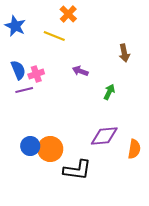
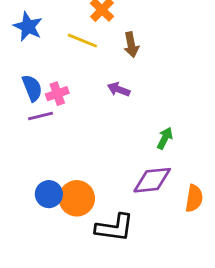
brown arrow: (124, 53) -> (131, 45), moved
green arrow: (109, 92) -> (165, 138), moved

